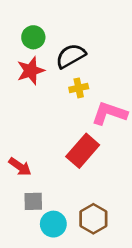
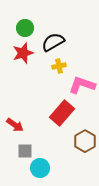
brown hexagon: (93, 219) -> (85, 141), moved

